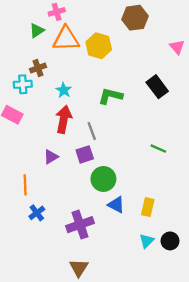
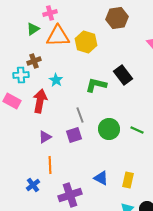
black rectangle: (157, 87) -> (123, 75), moved
red arrow: (64, 119) -> (40, 101), moved
green circle: (103, 179) -> (109, 129), moved
orange line: (25, 185) -> (50, 165), moved

